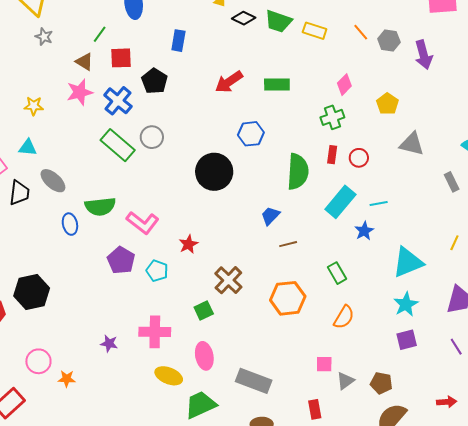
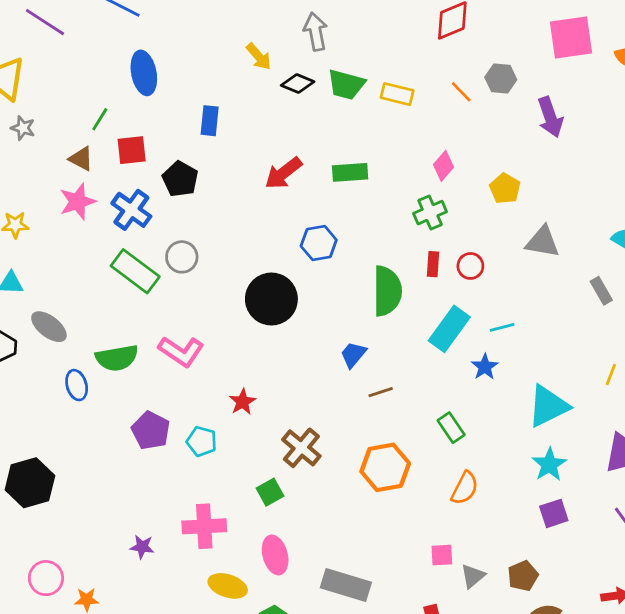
gray hexagon: (389, 41) -> (501, 78), moved
pink L-shape: (143, 223) -> (181, 351), moved
brown pentagon: (381, 383) -> (523, 576), turned -30

